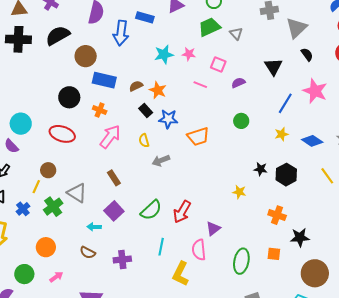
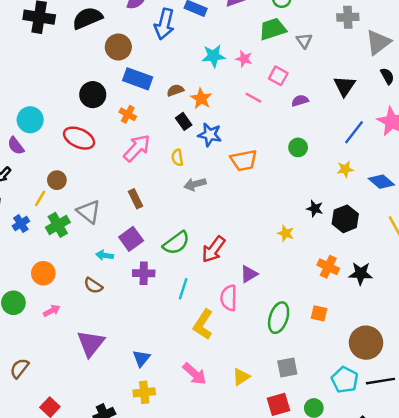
black star: (300, 237) -> (361, 274), moved
purple cross: (122, 259) -> (144, 273), moved

